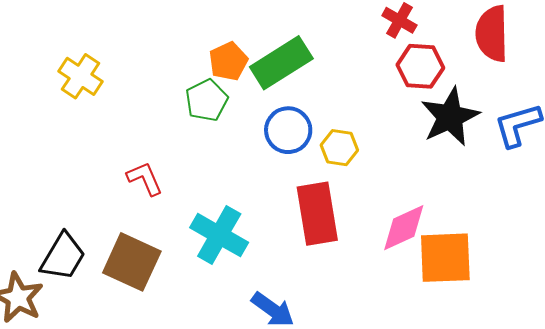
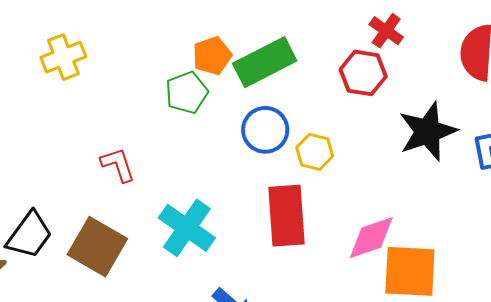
red hexagon: (420, 66) -> (363, 73), moved
yellow cross: (80, 76) -> (63, 57), turned 30

